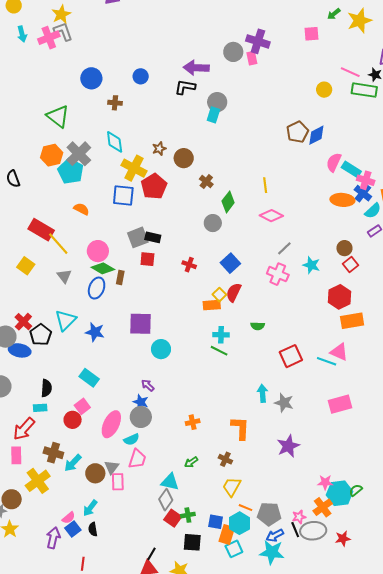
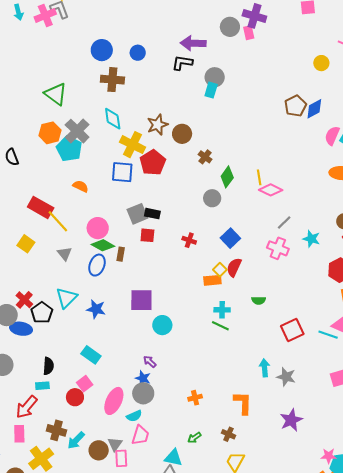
blue circle: (91, 78) -> (102, 50), moved
brown cross: (115, 103) -> (112, 80), size x1.6
brown star: (159, 149) -> (157, 125), size x1.5
yellow line: (265, 185) -> (259, 177), moved

